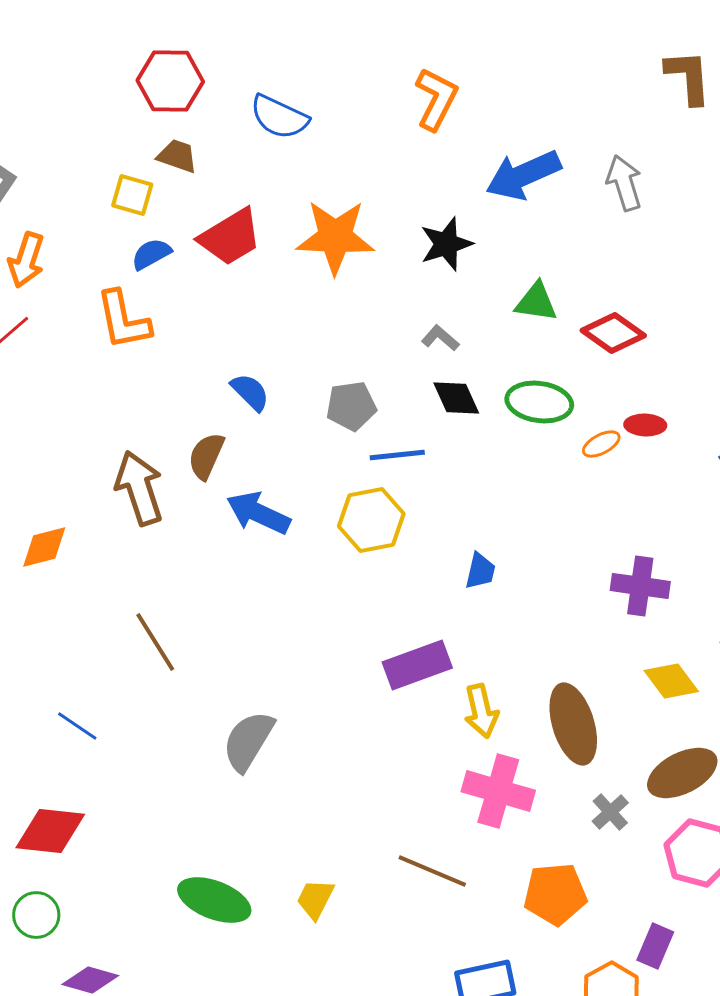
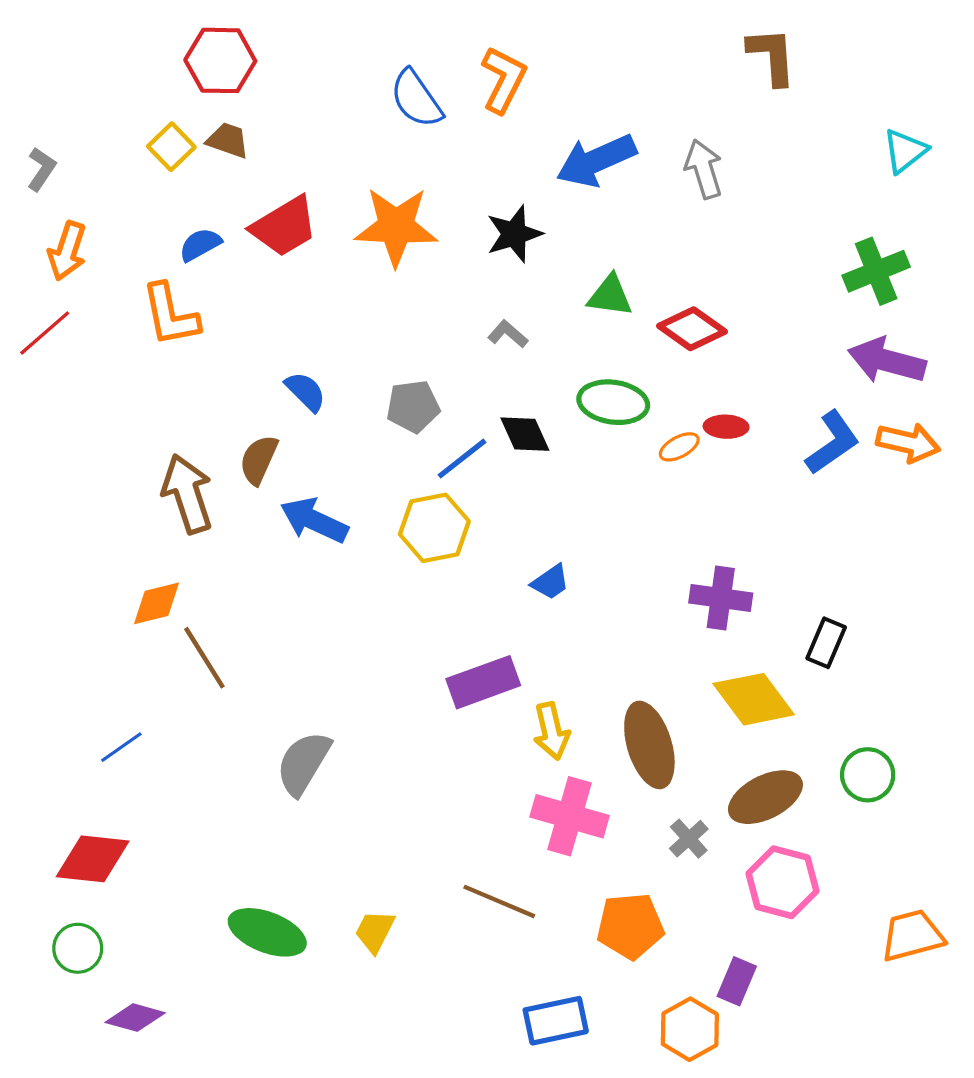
blue semicircle: (279, 117) -> (416, 99), moved, turned 30
yellow square: (132, 195) -> (171, 147), moved, turned 30
black diamond: (456, 398) -> (525, 434), moved
blue line: (397, 455) -> (462, 459), turned -32
orange diamond: (44, 547) -> (156, 603), moved
blue trapezoid: (480, 571) -> (550, 582), turned 42
yellow diamond: (671, 681) -> (754, 699), size x1.4
blue line: (77, 726) -> (121, 747), turned -69

